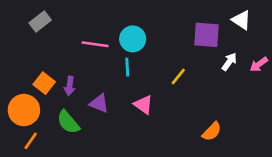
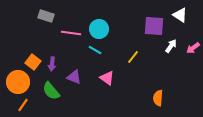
gray rectangle: (40, 21) -> (46, 16), moved, turned 56
cyan line: (127, 67) -> (95, 50), turned -56
orange semicircle: (212, 132) -> (158, 98), turned 140

